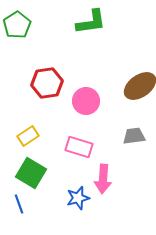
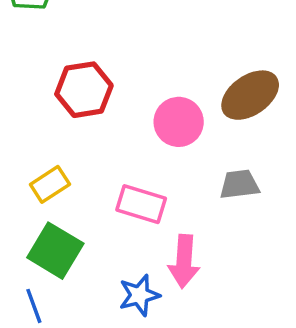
pink circle: (86, 101) -> (179, 122), moved

